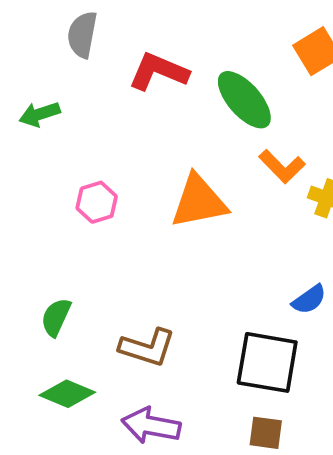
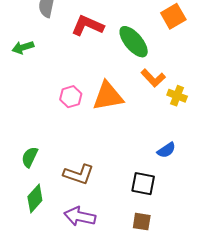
pink hexagon: (97, 202) -> (71, 97), moved
black square: (267, 362) -> (143, 184), size x0.7
green diamond: (67, 394) -> (35, 198), turned -72

